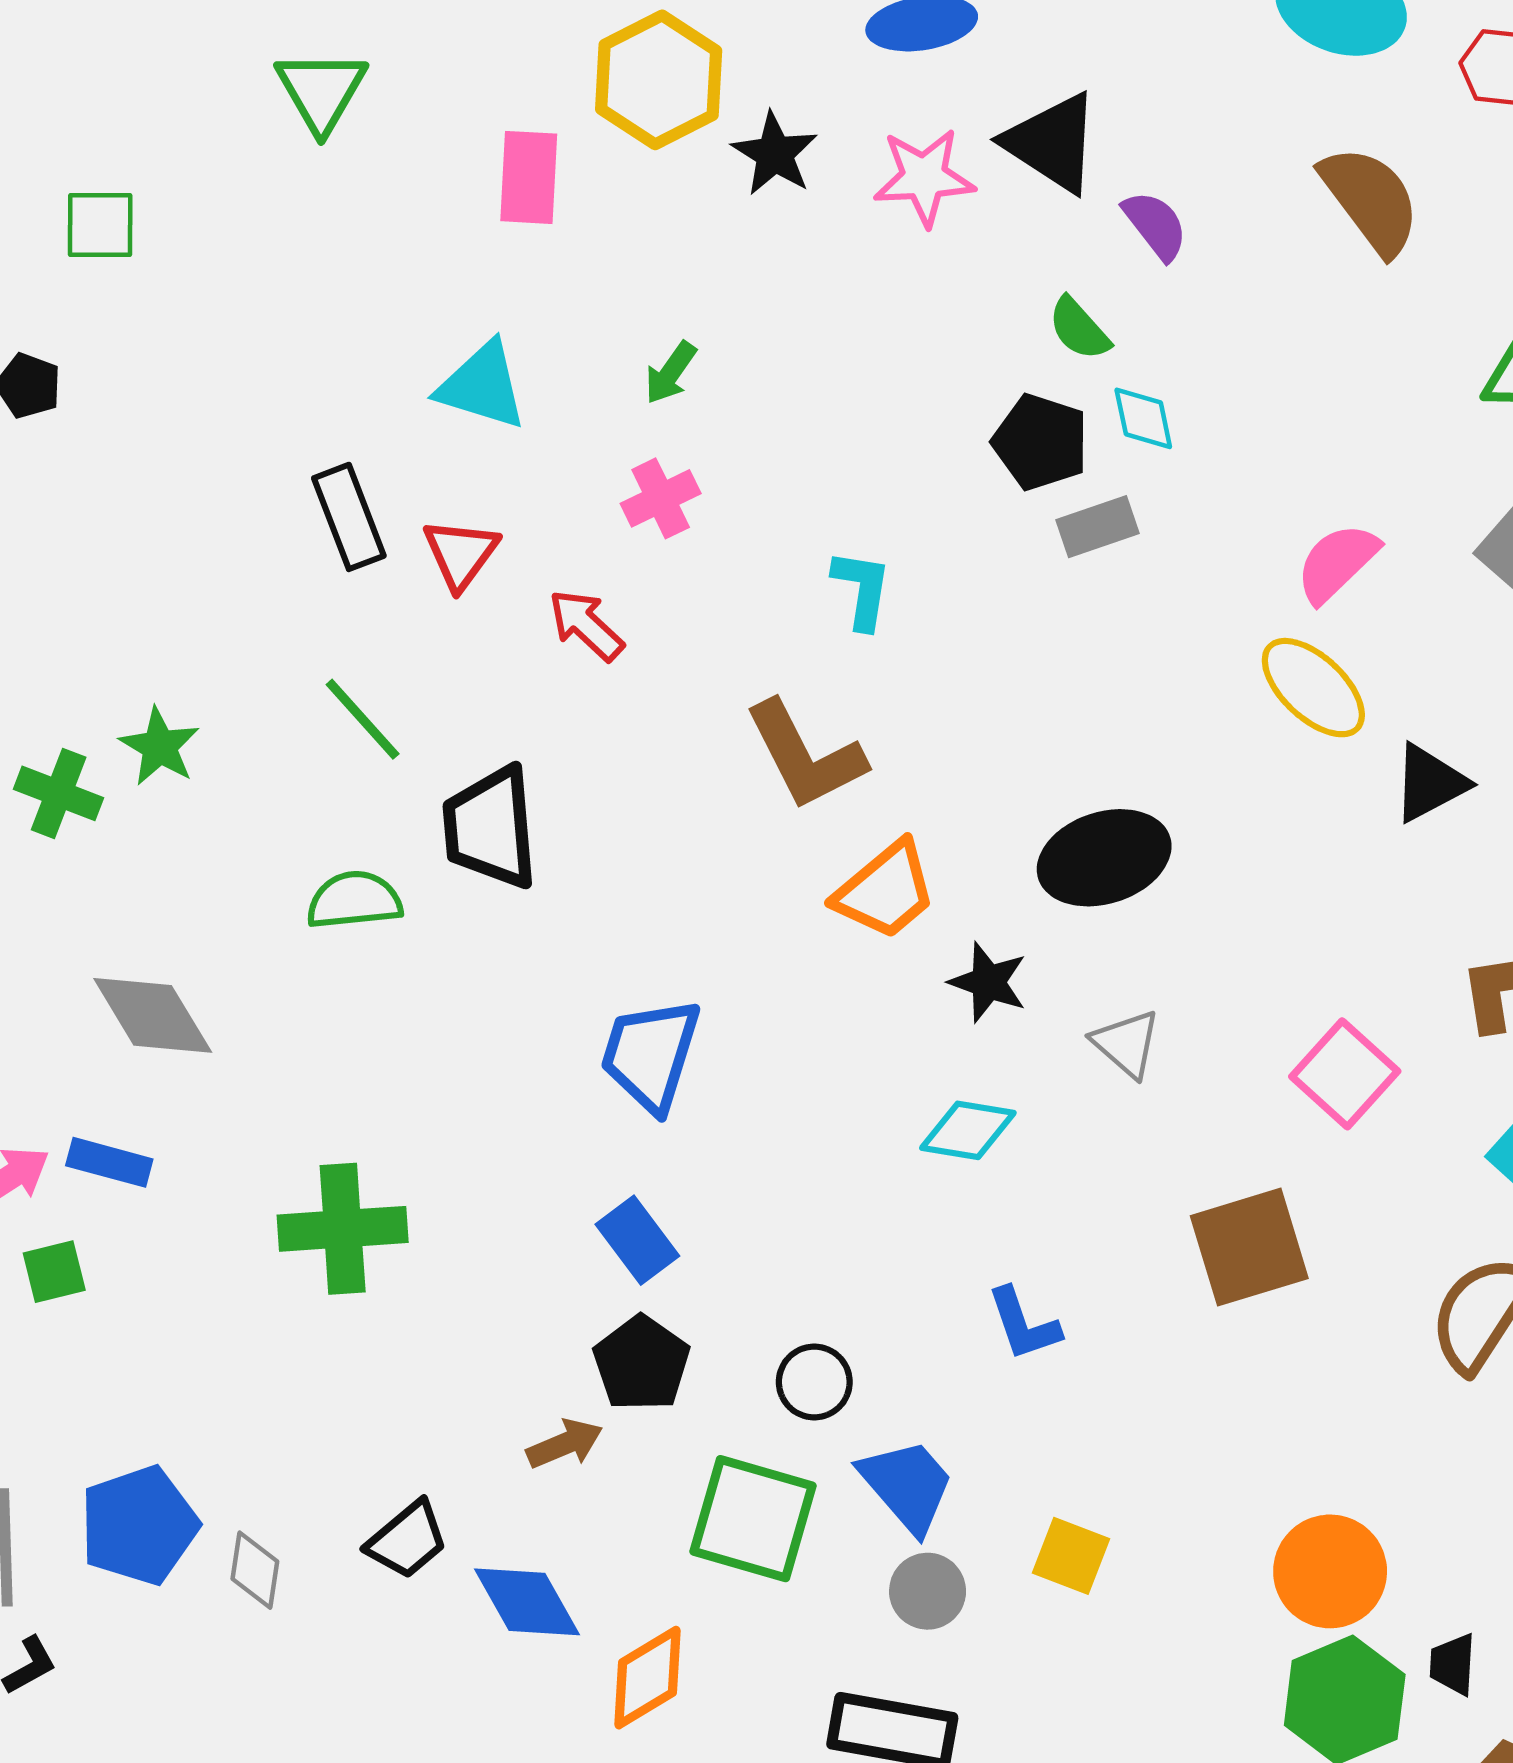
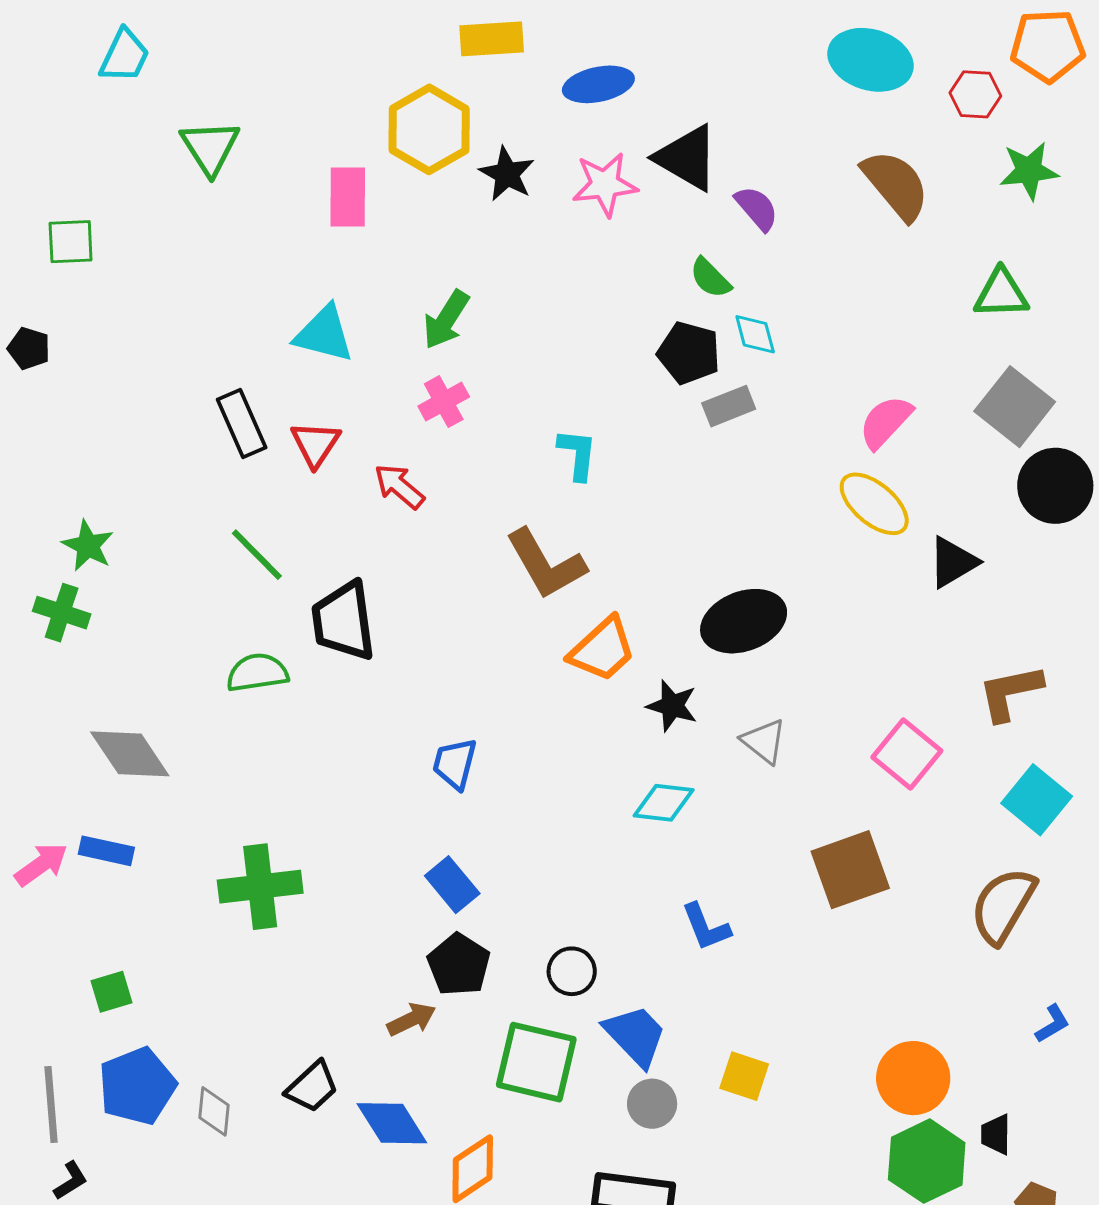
green arrow: (670, 373) -> (446, 320), size x1.4
green star: (160, 747) -> (88, 546), moved
blue trapezoid: (650, 1055) -> (455, 764), size x0.7
green square: (54, 1272) -> (112, 992), moved

